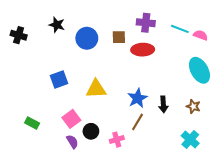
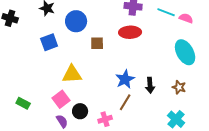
brown square: (119, 37) -> (97, 43), moved
blue square: (59, 80) -> (49, 42), moved
yellow triangle: (96, 89) -> (72, 74), moved

